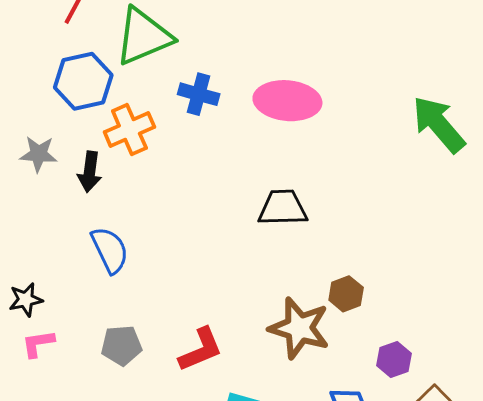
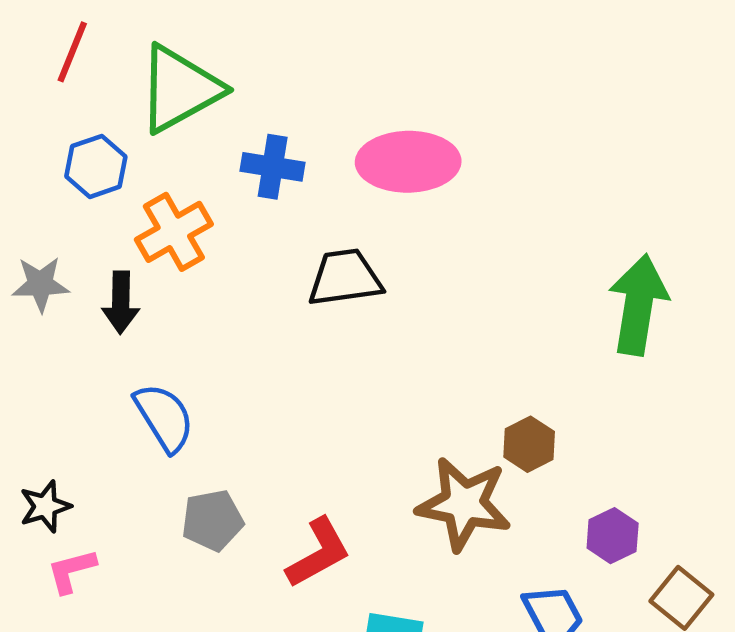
blue hexagon: (83, 81) -> (96, 166), size x0.7
green arrow: (439, 124) -> (638, 305), moved, turned 56
black trapezoid: (283, 208) -> (345, 278), moved
gray pentagon: (122, 345) -> (212, 520), moved

